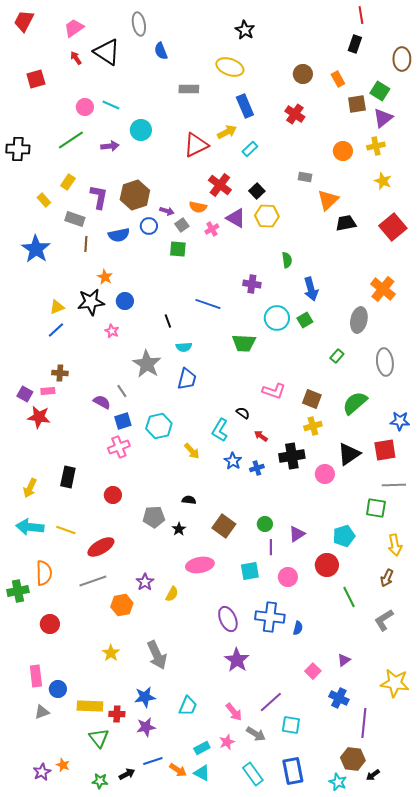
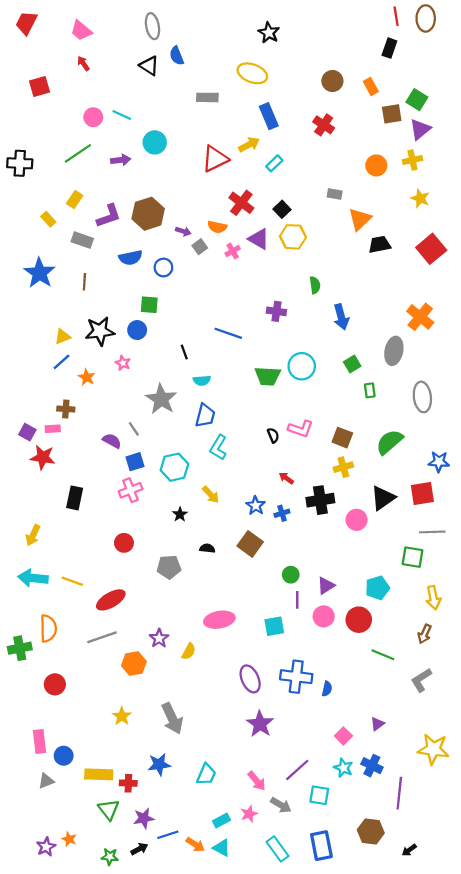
pink trapezoid: (74, 28) -> (81, 31), turned -105
black triangle: (107, 52) -> (149, 66), moved, size x0.7
brown ellipse: (402, 59) -> (426, 18), moved
purple L-shape: (99, 197) -> (109, 216), turned 60
blue circle: (149, 226) -> (163, 267), moved
brown line: (86, 244) -> (84, 282), moved
green square: (178, 249) -> (149, 305), moved
orange star: (105, 277) -> (87, 377), moved
cyan circle: (277, 318) -> (302, 366), moved
green square: (305, 320) -> (352, 364), moved
green rectangle: (337, 356) -> (370, 390), turned -48
black semicircle: (243, 413) -> (273, 435), moved, turned 32
cyan L-shape: (220, 430) -> (218, 447), moved
black rectangle: (68, 477) -> (75, 498), moved
brown square: (224, 526) -> (250, 544), moved
black star: (179, 529) -> (180, 514), moved
pink circle: (288, 577) -> (324, 616), moved
green line: (349, 597) -> (383, 655), turned -40
purple star: (146, 727) -> (144, 818), moved
brown hexagon: (353, 759) -> (371, 831), moved
cyan star: (338, 782) -> (343, 768), moved

